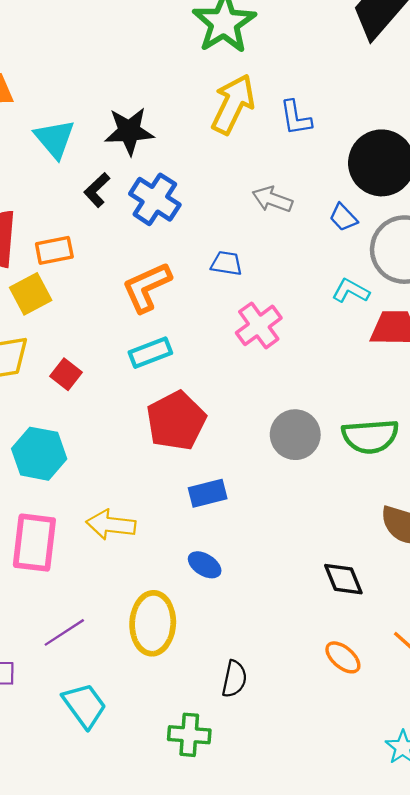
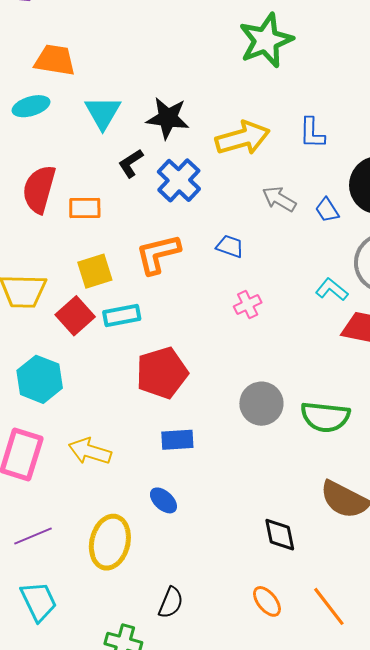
yellow arrow: (233, 104) -> (243, 138), moved, turned 38
blue trapezoid: (343, 217) -> (327, 210), moved
yellow square: (31, 294) -> (95, 271), moved
pink cross: (259, 325) -> (248, 305), size x0.7
cyan rectangle: (150, 353) -> (122, 315), moved
red square: (66, 374) -> (75, 316), size x1.4

